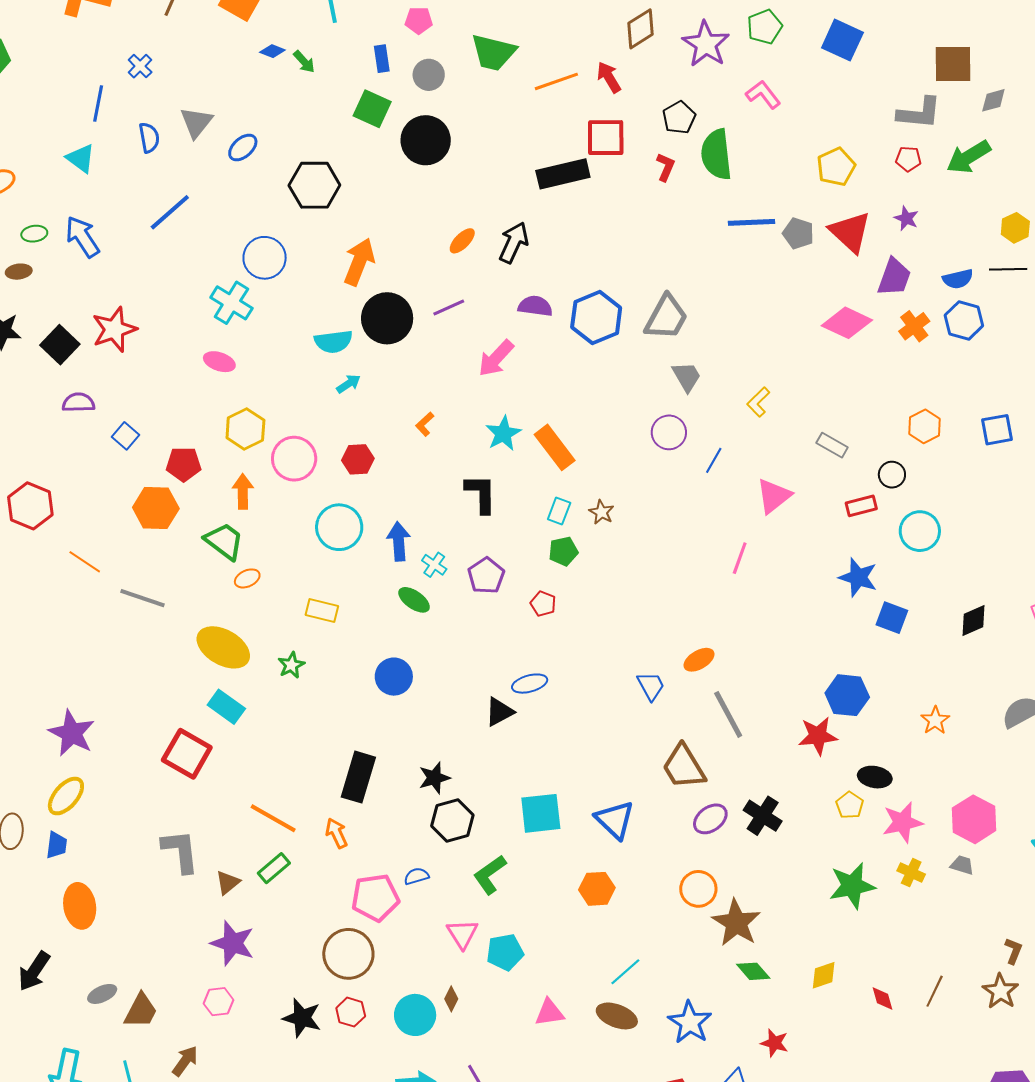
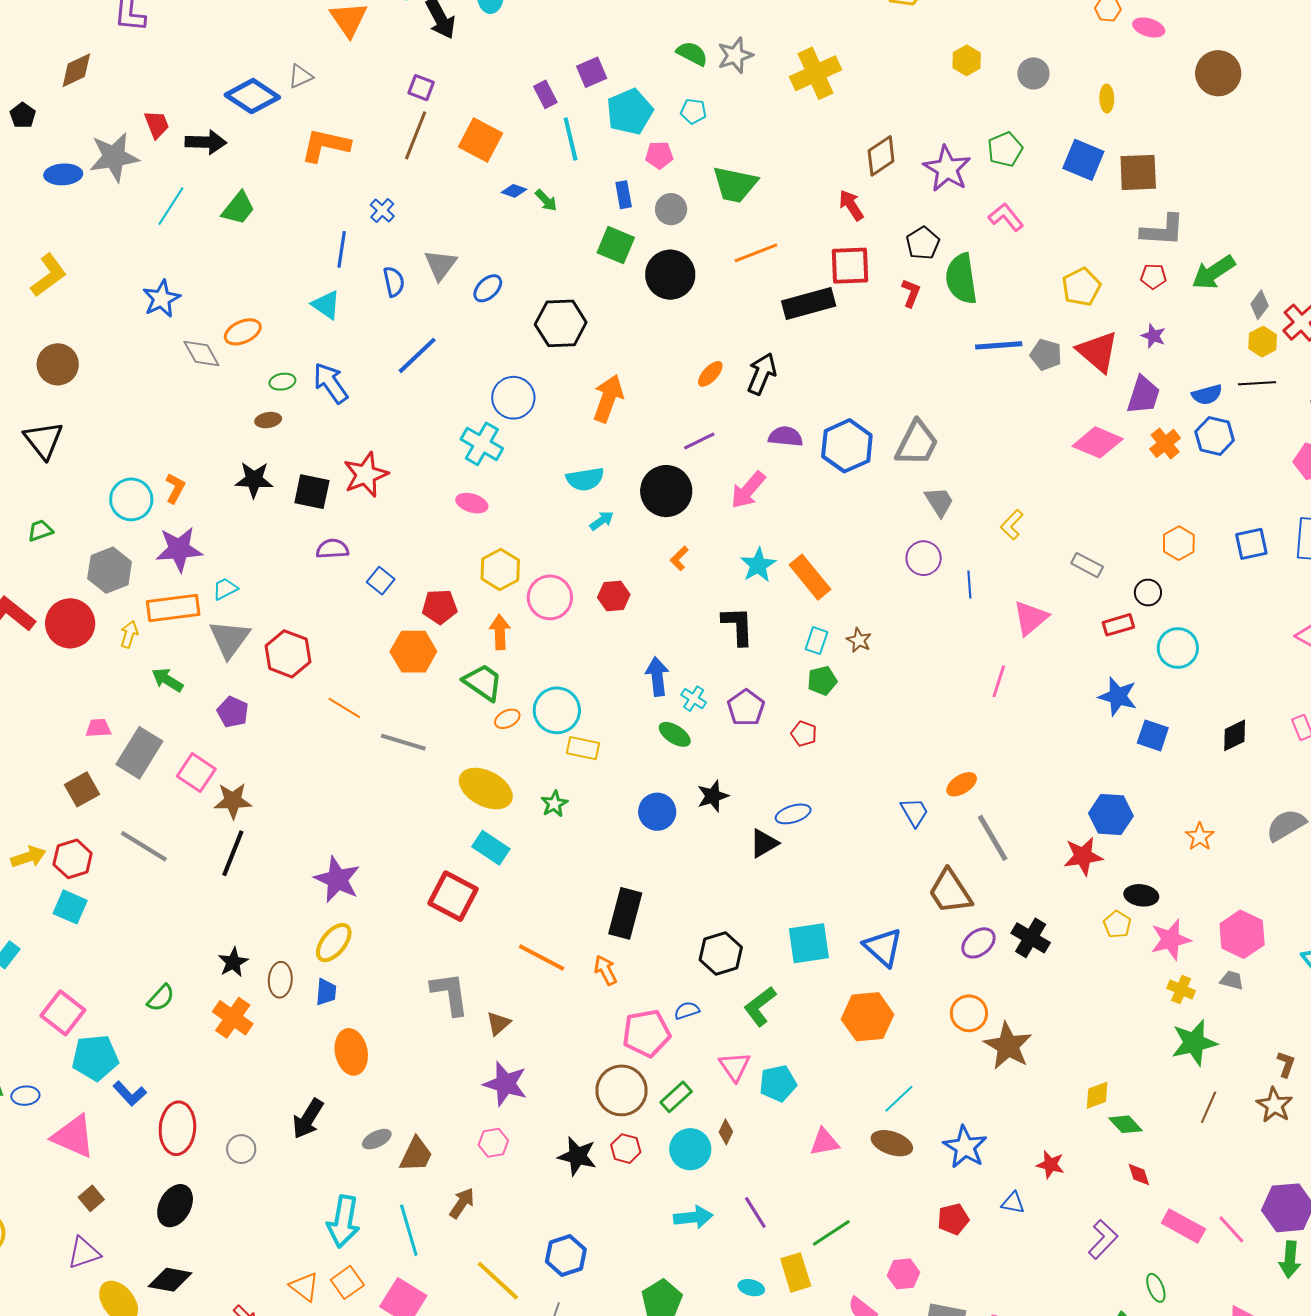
brown square: (953, 64) -> (1138, 172), moved
orange line: (556, 81) -> (756, 253), moved
gray diamond: (993, 100) -> (1260, 305), moved, turned -36
black circle: (387, 318) -> (666, 491), moved
black square: (60, 345) -> (312, 492), turned -30
blue line: (714, 460) -> (969, 585), turned -32
cyan circle: (339, 527) -> (557, 710), moved
black star: (434, 778) -> (713, 796), moved
green rectangle: (274, 868) -> (676, 1097), moved
green star: (852, 886) -> (1194, 1043), moved
orange hexagon: (597, 889) -> (868, 1017), size x1.4
green diamond: (753, 971) -> (1126, 1124), moved
red diamond: (883, 998) -> (1139, 1175), moved

